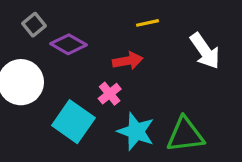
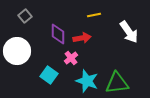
purple diamond: (69, 44) -> (58, 34), moved, turned 60
cyan square: (73, 122) -> (49, 75), size x0.7

